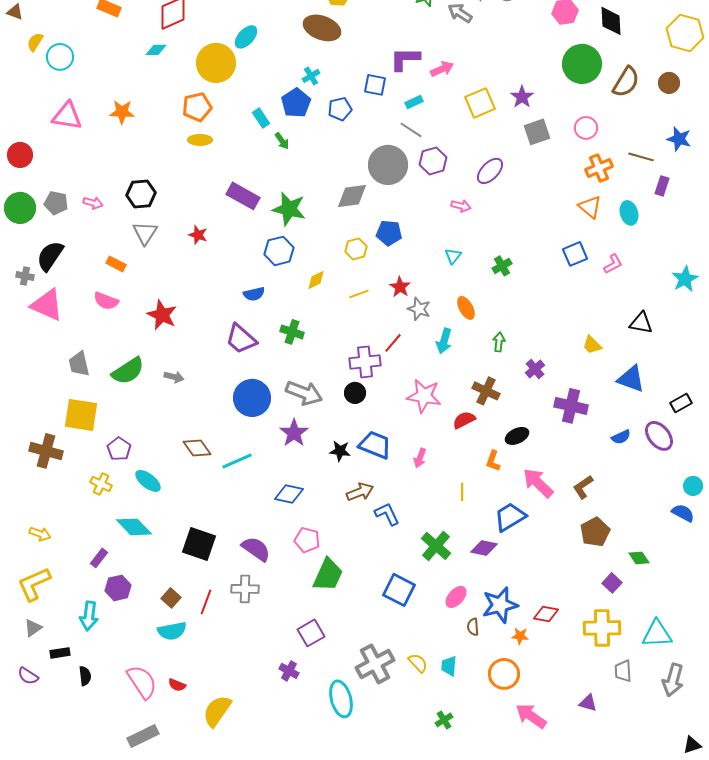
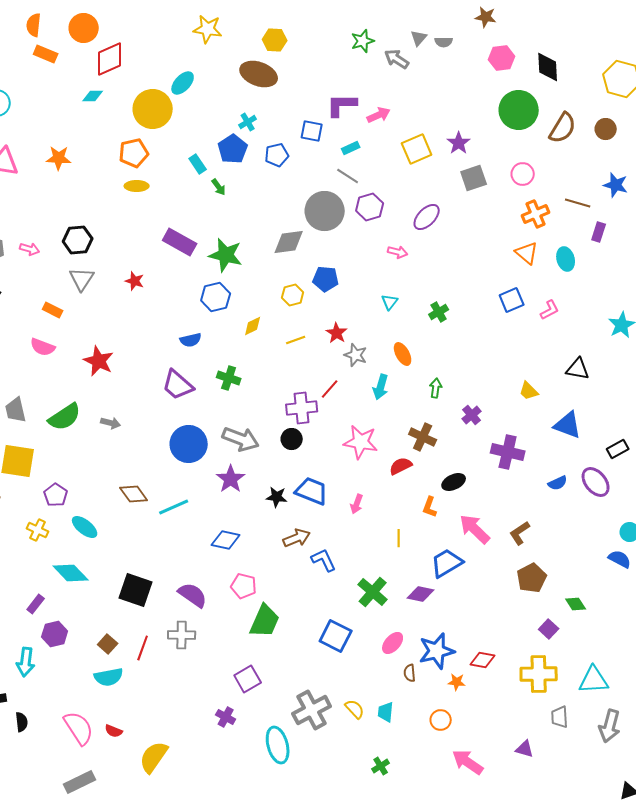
orange circle: (504, 674) -> (441, 720), size x0.7

